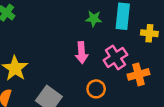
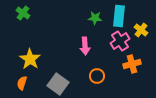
yellow cross: (149, 33) -> (141, 30), turned 32
pink cross: (115, 57) -> (120, 41), moved

